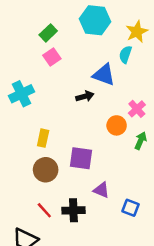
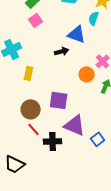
yellow rectangle: (43, 138) -> (29, 73), moved
purple triangle: (101, 190) -> (75, 125), size x1.6
blue square: (130, 208) -> (98, 139), turned 32
red line: (44, 210) -> (34, 129), moved

